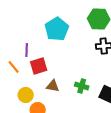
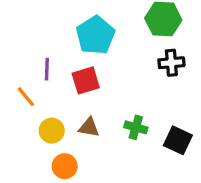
red square: (39, 66) -> (86, 80), moved
yellow circle: (26, 95) -> (52, 131), moved

